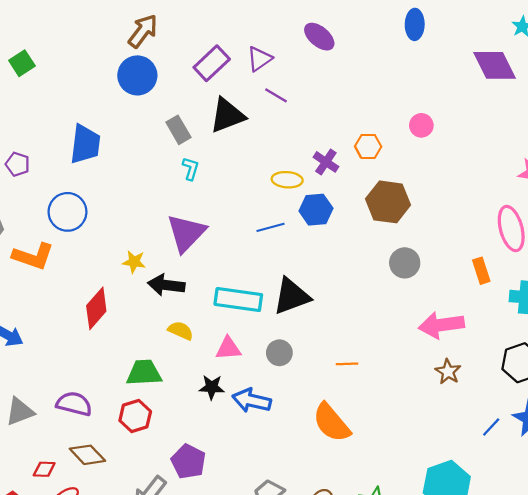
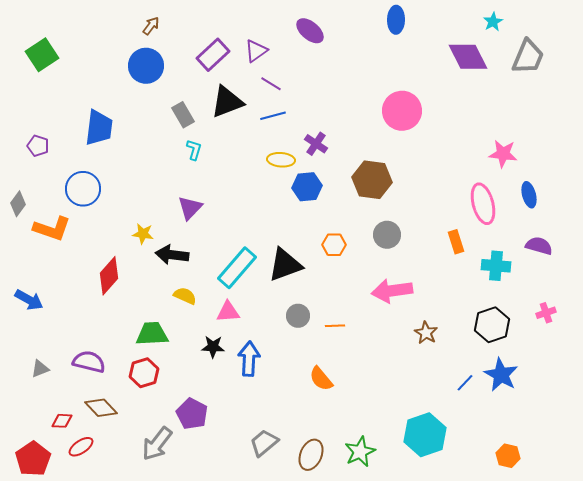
brown arrow: (143, 31) -> (151, 26), size x0.6
green square: (22, 63) -> (42, 55), size x1.4
pink circle: (421, 125) -> (402, 111), size x1.8
orange hexagon: (368, 146) -> (334, 245), moved
blue line: (270, 227) -> (273, 116), moved
purple triangle: (186, 233) -> (190, 208), size x0.7
cyan rectangle: (238, 300) -> (237, 268), turned -57
pink arrow: (441, 325) -> (392, 291), moved
gray circle: (279, 353) -> (298, 316), moved
blue arrow: (252, 400) -> (249, 359), turned 80
gray triangle: (20, 412) -> (40, 369), size x0.7
orange semicircle: (331, 423) -> (321, 379), size x0.7

